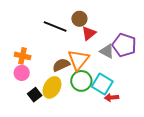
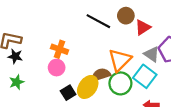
red triangle: (89, 33) -> (143, 27), moved
brown semicircle: (61, 65) -> (101, 75), moved
cyan square: (102, 84) -> (145, 76), moved

